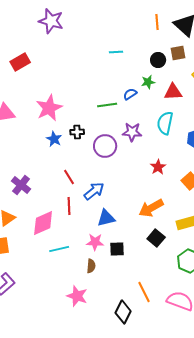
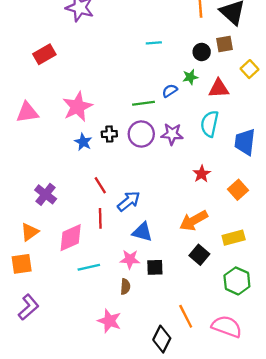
purple circle: (105, 146) -> (141, 134), moved
blue triangle: (106, 218) -> (142, 232), turned 30

